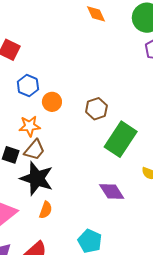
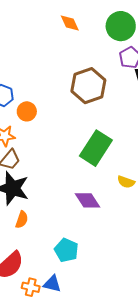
brown hexagon: (96, 109) -> (88, 86), moved, size x1.6

